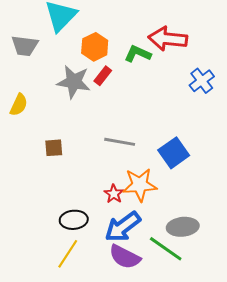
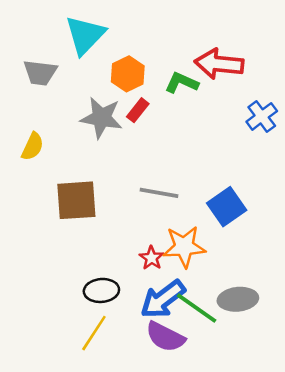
brown square: (54, 148) -> (76, 200), size x1.8
green line: (166, 249) -> (197, 308), moved

